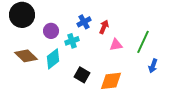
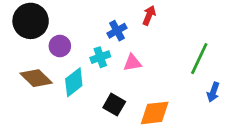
red arrow: (104, 27) -> (149, 15), moved
purple circle: (51, 31) -> (60, 46), moved
pink triangle: (116, 45) -> (132, 63), moved

